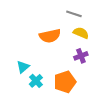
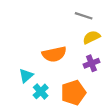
yellow semicircle: (81, 33) -> (91, 37), turned -49
orange semicircle: (50, 36) -> (54, 54), moved

